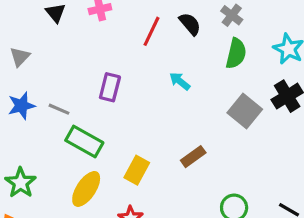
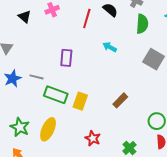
brown rectangle: (193, 157) -> (120, 100), moved
yellow rectangle: (137, 170) -> (80, 101), moved
yellow ellipse: (86, 189) -> (48, 129), moved

